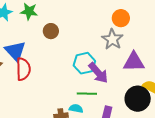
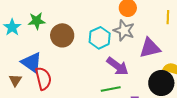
brown circle: (51, 31) -> (62, 35), size x1.5
cyan hexagon: (84, 63) -> (100, 38), moved

